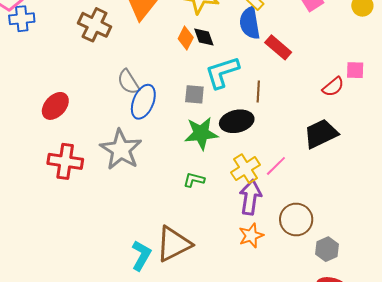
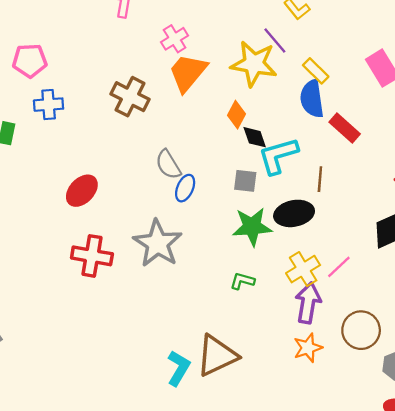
blue cross: (22, 19) -> (49, 105), moved
black diamond: (204, 37) -> (255, 137), moved
blue ellipse: (143, 102) -> (185, 188), size x0.7

